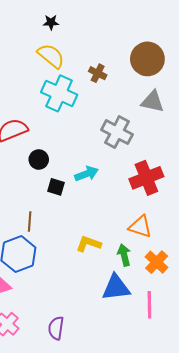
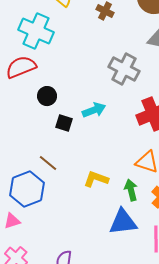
cyan cross: (59, 93) -> (36, 31), moved
brown line: (30, 221) -> (48, 163), moved, turned -54

